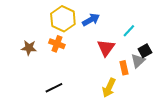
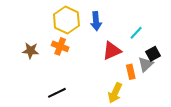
blue arrow: (91, 20) -> (96, 21), turned 114
red triangle: (106, 48) -> (112, 51), turned 30

